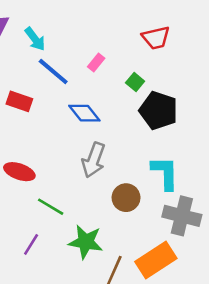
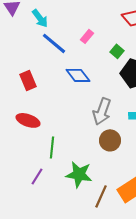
red rectangle: (19, 101) -> (28, 80), moved, turned 48
gray arrow: (94, 160) -> (102, 111), moved
green line: (51, 207) -> (52, 147), turned 65

